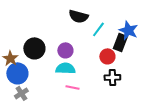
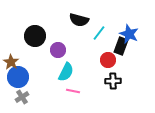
black circle: (34, 48) -> (35, 36), moved
purple circle: (65, 50) -> (58, 50), moved
cyan semicircle: (65, 68) -> (66, 72), turned 114

